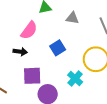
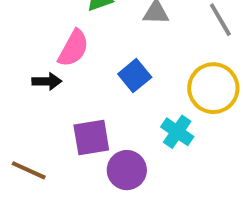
black arrow: (20, 52) -> (47, 81), moved

